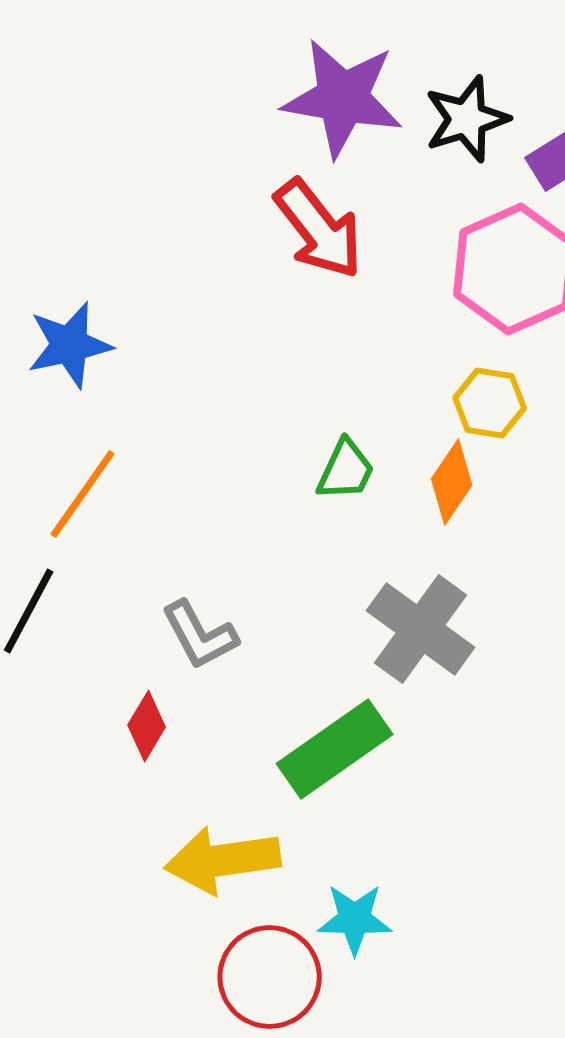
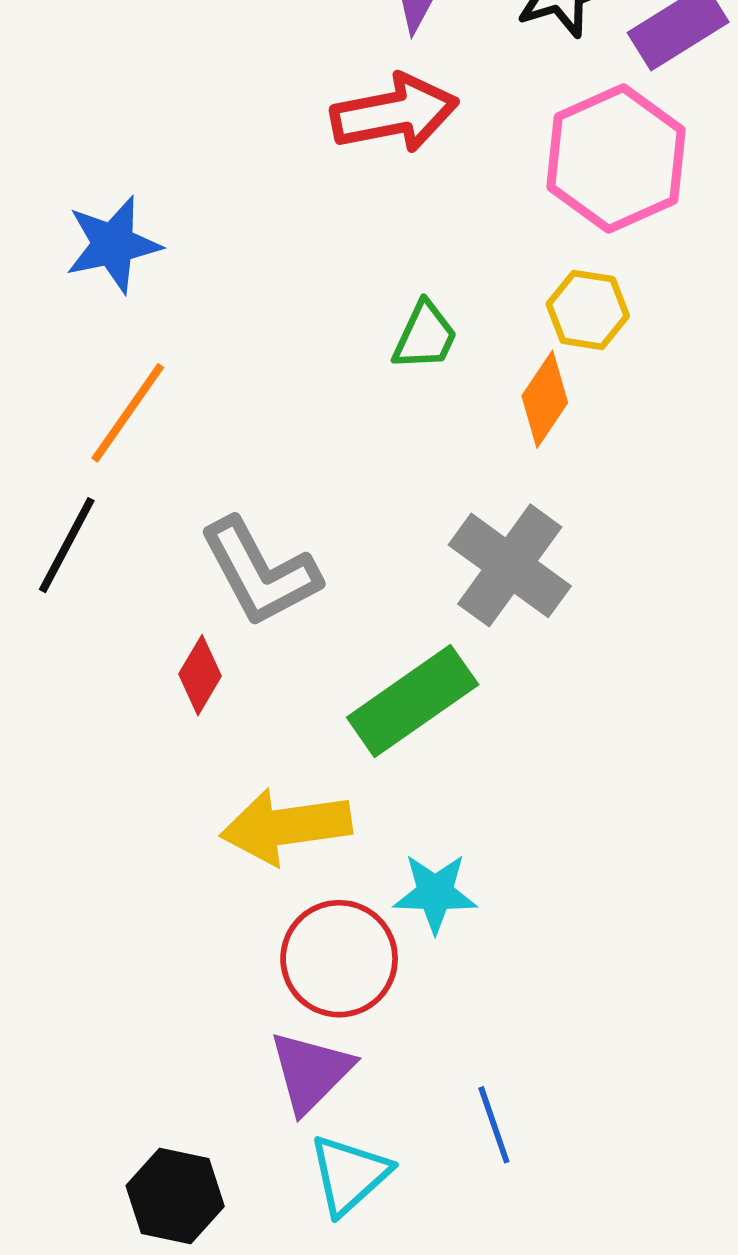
red arrow: (319, 229) -> (394, 113), turned -63
green trapezoid: (346, 470) -> (425, 336), moved
gray L-shape: (200, 635) -> (260, 572), size x1.4

